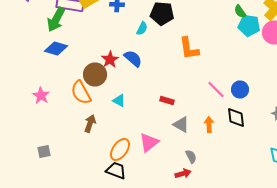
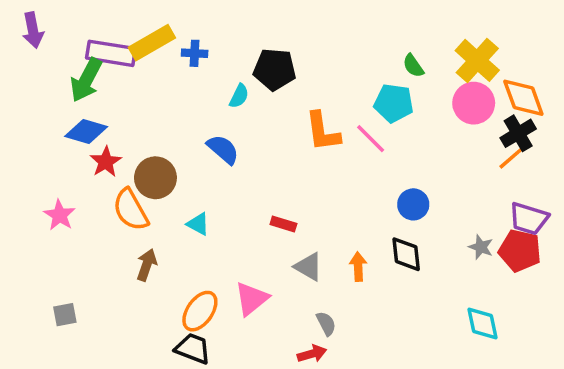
cyan pentagon: (249, 26) -> (394, 103), moved
red star: (110, 60) -> (106, 162), moved
pink line: (216, 90) -> (371, 139), moved

